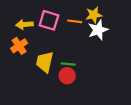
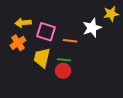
yellow star: (94, 15) -> (111, 14), moved
pink square: (49, 20) -> (46, 32), moved
orange line: (75, 21) -> (70, 41), moved

